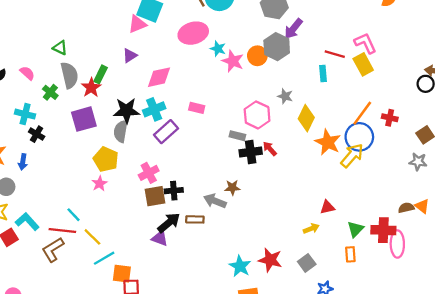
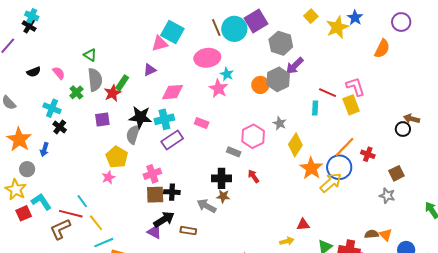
pink star: (233, 61) -> (218, 88), moved
purple square: (84, 119) -> (102, 119), size x0.7
red arrow: (270, 149) -> (253, 176), moved
black cross: (251, 152) -> (222, 178), moved
brown rectangle: (195, 219) -> (188, 231), moved

